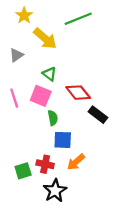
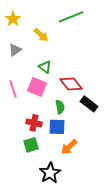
yellow star: (24, 15) -> (13, 19), moved
yellow arrow: (45, 39) -> (41, 35), size x0.7
green semicircle: (53, 118) -> (60, 107), moved
red cross: (45, 164) -> (34, 123), moved
green square: (23, 171) -> (31, 145), moved

